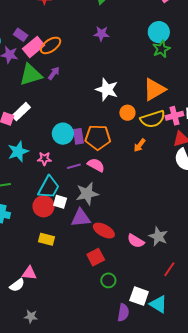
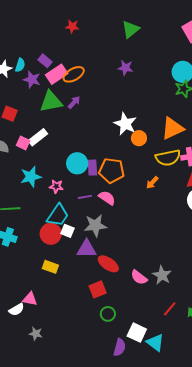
orange circle: (127, 113) -> (139, 138), moved
gray star: (31, 316) -> (36, 334), moved

